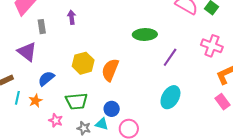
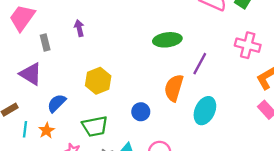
orange semicircle: (110, 70) -> (174, 88), moved
blue circle: (112, 109) -> (141, 112), moved

